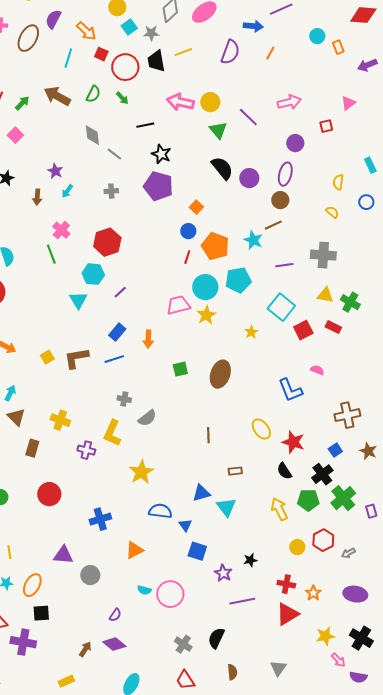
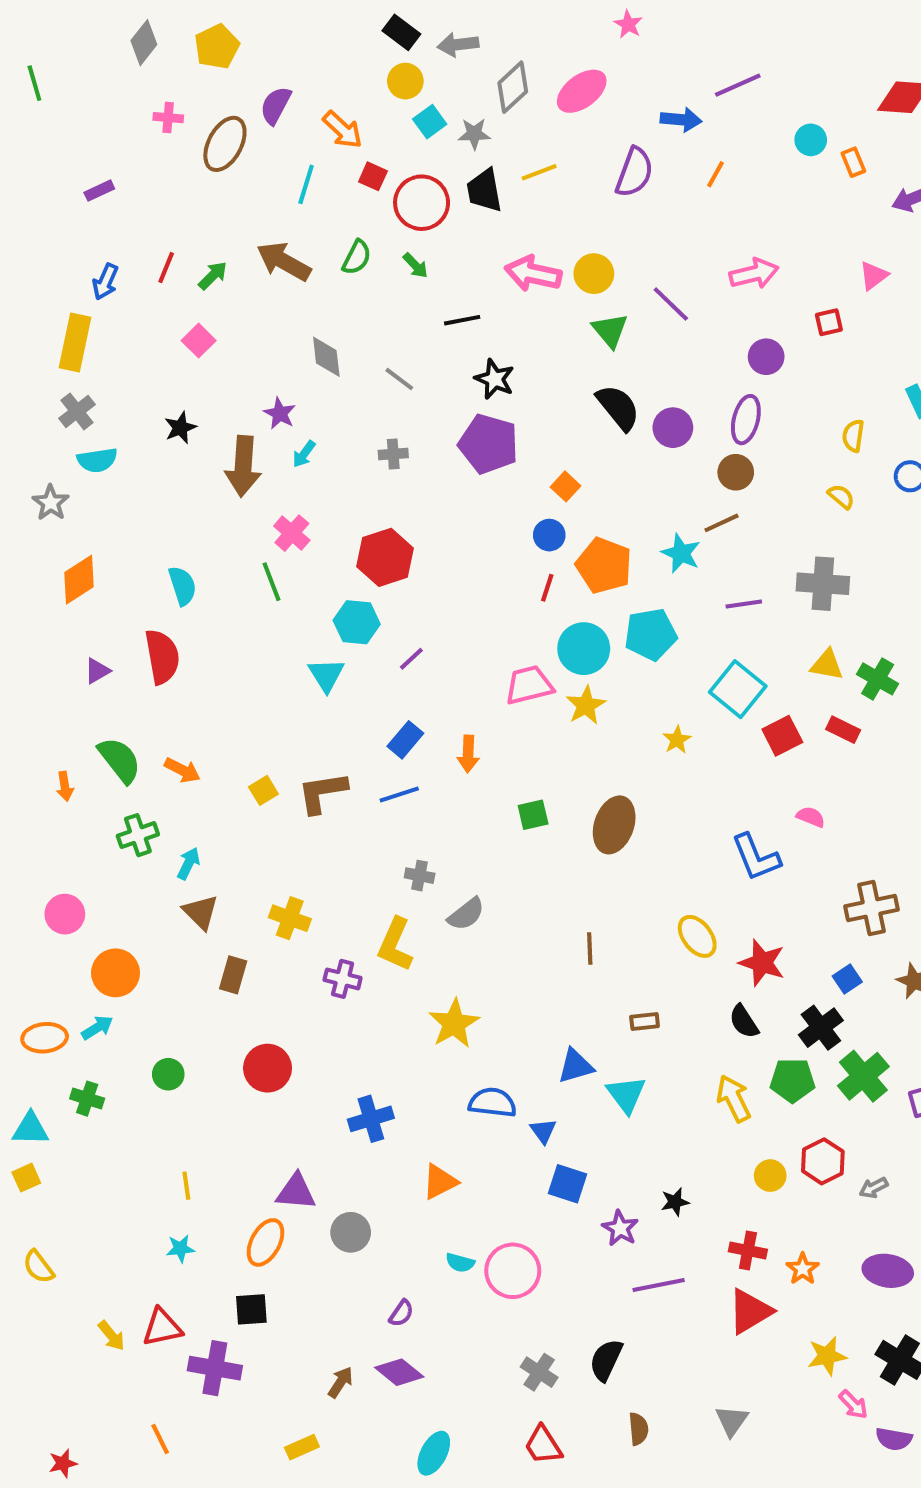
gray diamond: (92, 135) -> (326, 357), moved
brown arrow: (37, 197) -> (243, 466), size x1.8
orange ellipse: (32, 585) -> (266, 1242), moved

